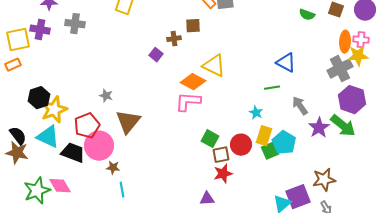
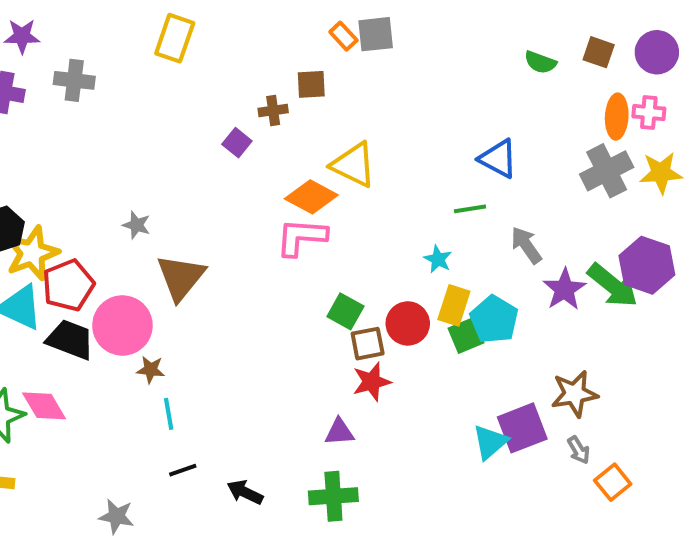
yellow star: (358, 56) -> (661, 173), moved
purple hexagon: (352, 100) -> (647, 265), moved
red pentagon: (87, 126) -> (68, 285), moved

